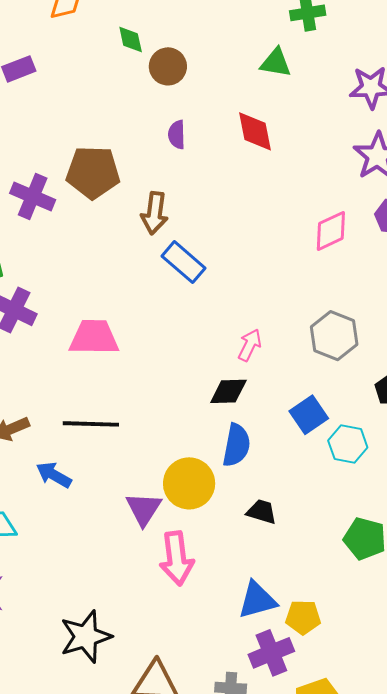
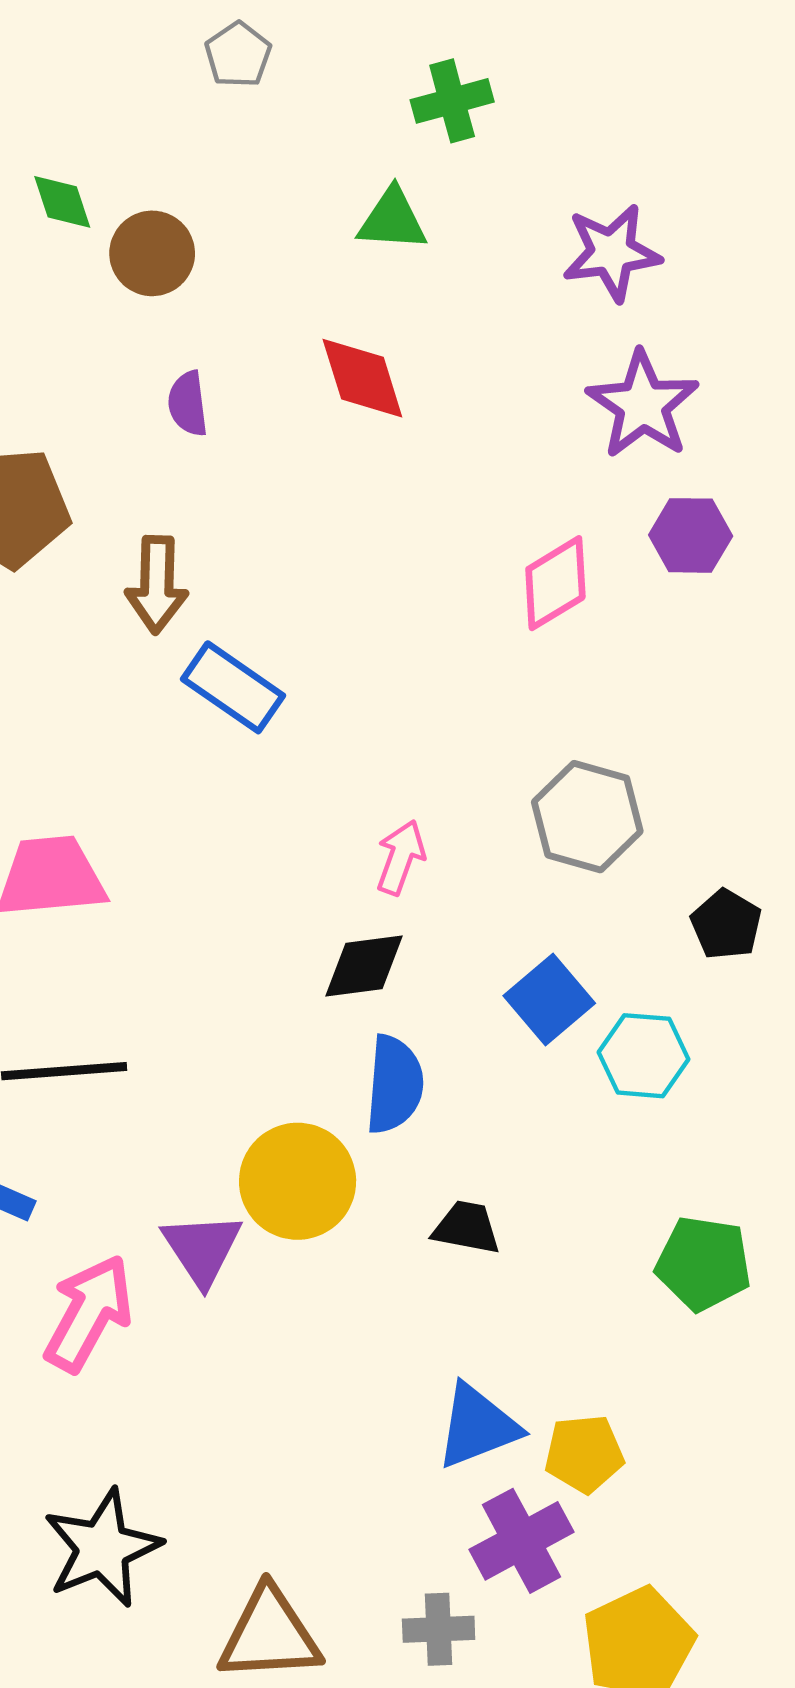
pink arrow: (177, 558) -> (89, 1313), moved, turned -138

